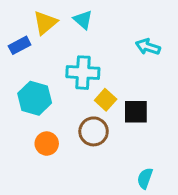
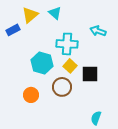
cyan cross: (83, 73) -> (67, 44), moved
cyan hexagon: (35, 98) -> (42, 63), moved

